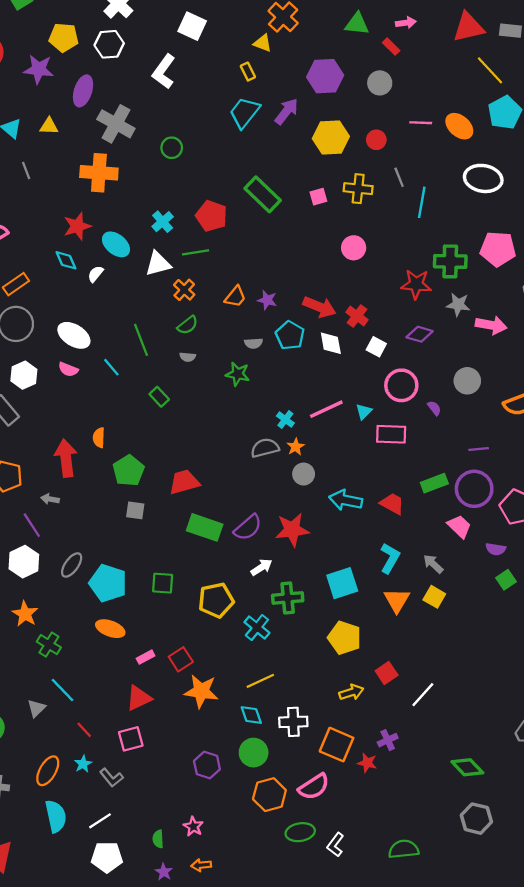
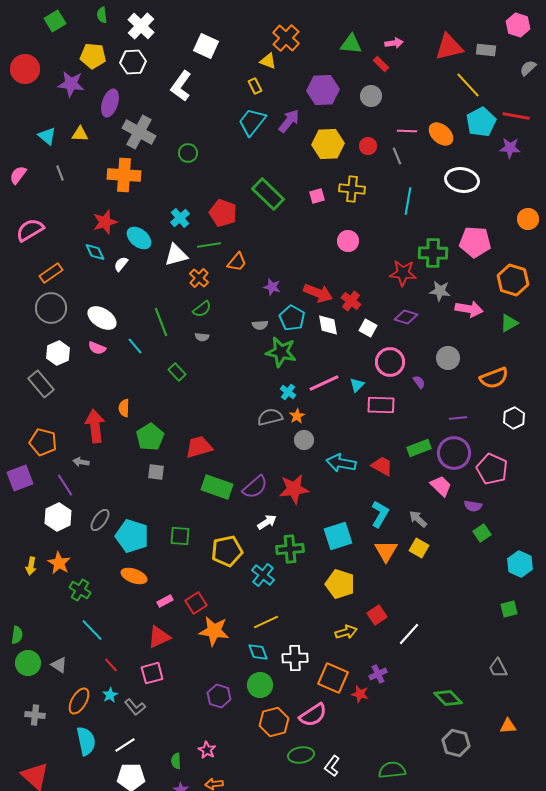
gray line: (399, 177) -> (397, 156), moved
orange trapezoid: (235, 297) -> (237, 262), moved
green star: (238, 374) -> (281, 352), moved, size x1.4
gray triangle: (36, 708) -> (59, 665), moved, turned -42

